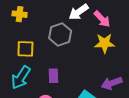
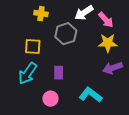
yellow cross: (20, 14) -> (41, 14), moved
purple arrow: (112, 83) -> (113, 68), moved

